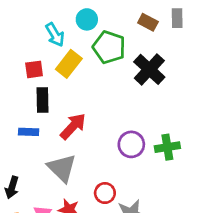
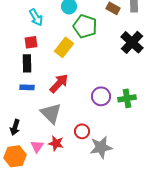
cyan arrow: (55, 35) -> (36, 17), moved
yellow rectangle: (69, 64) -> (64, 47), moved
black cross: (149, 69) -> (132, 42), moved
black rectangle: (42, 100) -> (27, 63), moved

